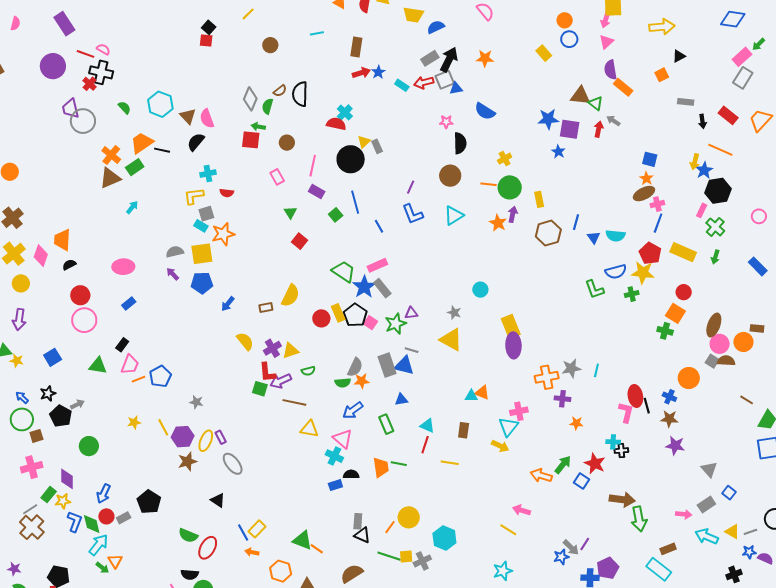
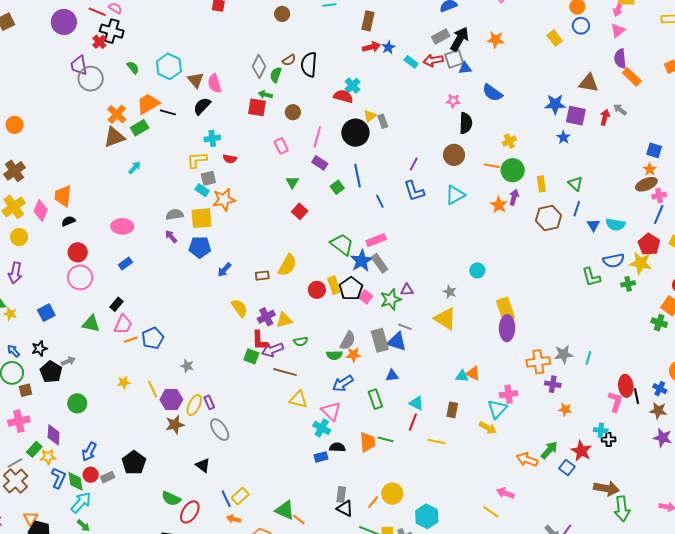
green triangle: (596, 103) -> (575, 184), moved
orange triangle: (115, 561) -> (31, 518), moved

